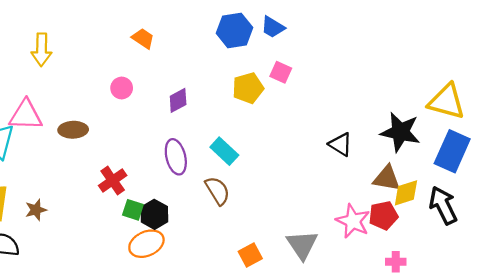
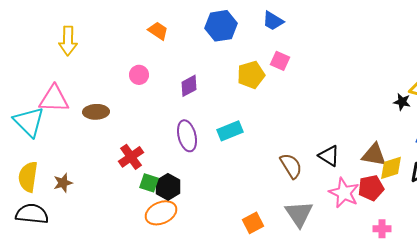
blue hexagon: (234, 30) -> (221, 26), moved
black star: (400, 132) -> (402, 102), moved, size x0.5
black triangle: (340, 144) -> (329, 156), moved
cyan rectangle: (224, 151) -> (230, 131), turned -65
brown semicircle: (218, 191) -> (291, 166), moved

